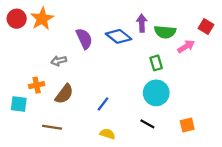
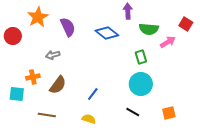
red circle: (17, 19) -> (13, 36), moved
purple arrow: (142, 23) -> (128, 11), moved
purple semicircle: (84, 39) -> (68, 27), moved
yellow semicircle: (107, 134) -> (89, 119), moved

